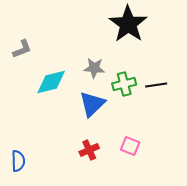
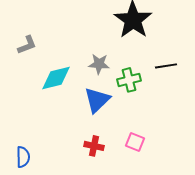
black line: (156, 85) -> (166, 66), moved
red cross: (89, 150) -> (94, 146), turned 36

